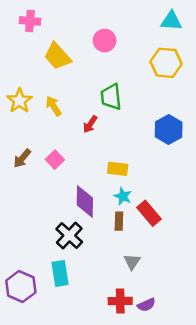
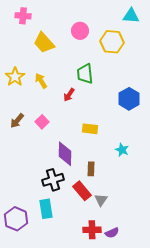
yellow hexagon: (166, 63) -> (112, 42), moved
cyan star: (123, 196) -> (122, 150), moved
red rectangle: (149, 213) -> (82, 191), moved
black cross: (69, 236) -> (53, 180), turned 30

